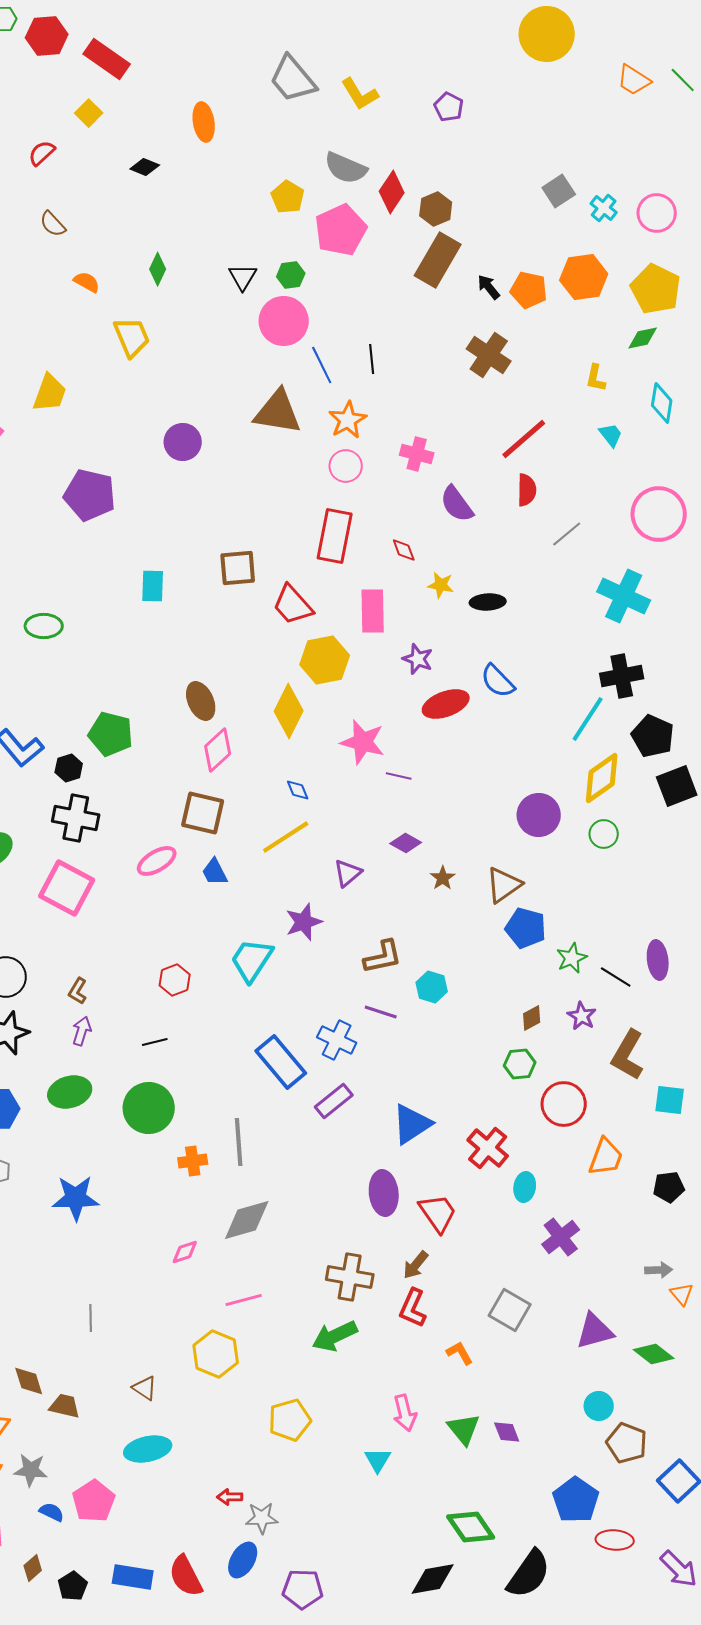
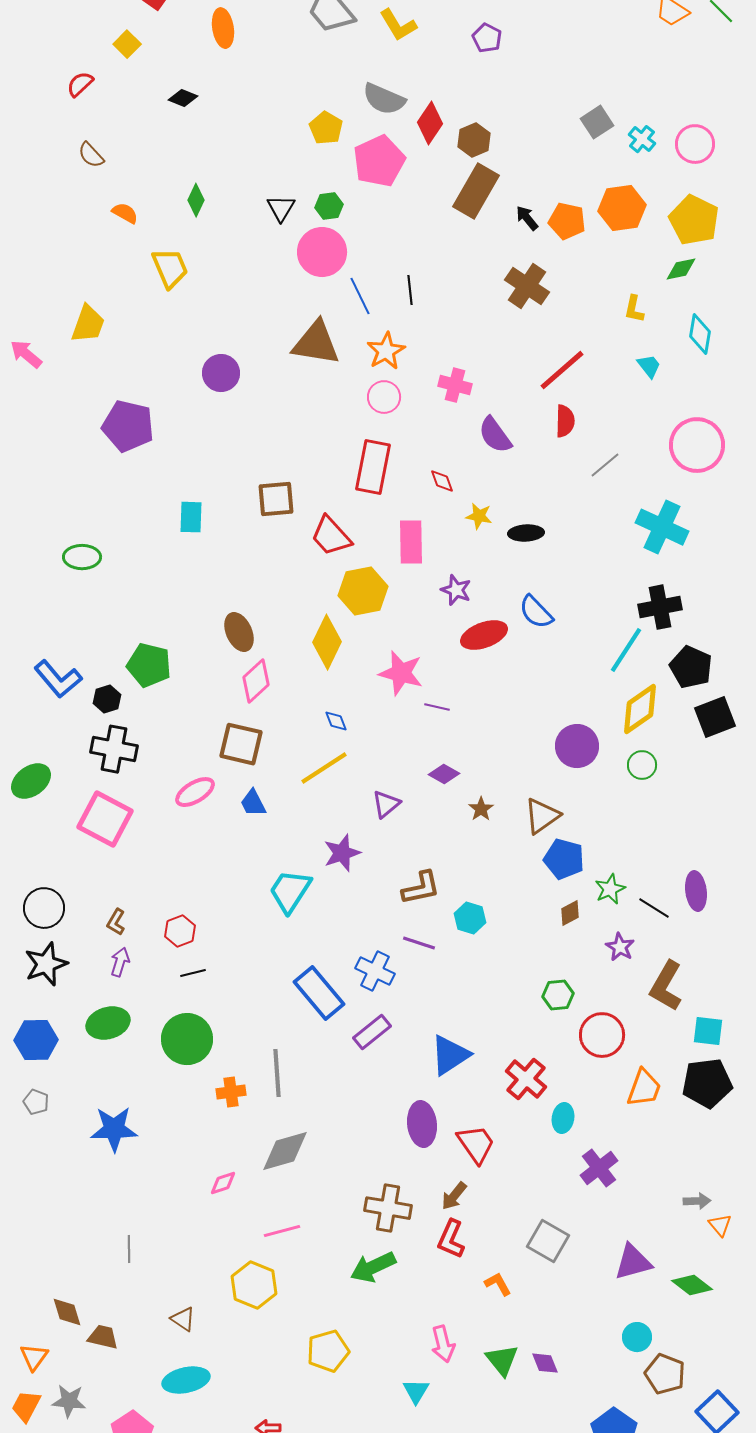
orange ellipse: (204, 122) -> (223, 28), moved
red hexagon: (175, 980) -> (180, 931), moved
brown diamond: (532, 1018) -> (570, 913), moved
black pentagon: (669, 1187) -> (707, 1083), moved, size x1.6

